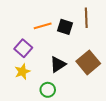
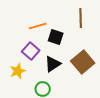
black square: (65, 27) -> (56, 37), moved
purple square: (23, 48) -> (31, 51), moved

